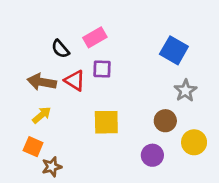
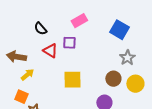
pink rectangle: (95, 37) -> (79, 21), moved
brown arrow: (42, 82) -> (16, 57), moved
yellow circle: (194, 142) -> (135, 84), moved

